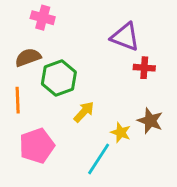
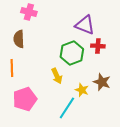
brown semicircle: (28, 57) -> (19, 39), turned -72
green hexagon: (59, 78) -> (72, 53), moved
yellow arrow: (84, 112) -> (57, 76), turned 112

